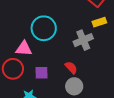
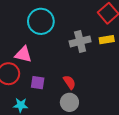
cyan circle: (44, 28) -> (41, 21), moved
gray cross: (83, 40) -> (80, 41), moved

